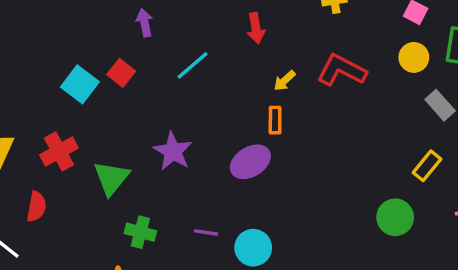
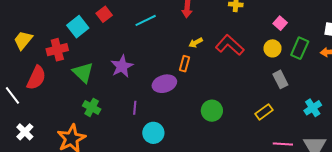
cyan square: (80, 84) -> (78, 27), moved
green triangle: (111, 178) -> (83, 72), turned -40
red semicircle: (36, 207) -> (36, 78), size x1.4
green circle: (395, 217) -> (212, 111), moved
purple line: (206, 232) -> (135, 108), moved, turned 72

